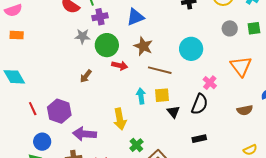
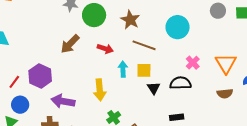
red arrow: (120, 66) -> (105, 49), moved
orange triangle: (241, 66) -> (226, 63), moved
brown arrow: (86, 76) -> (70, 44), size x1.5
black semicircle: (200, 104) -> (180, 83), turned -120
red line: (33, 109) -> (14, 82), moved, turned 56

